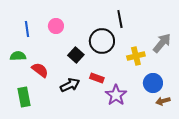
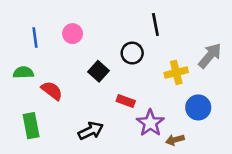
black circle: (102, 41) -> (132, 53), size x0.7
black arrow: (70, 85) -> (91, 131), moved
brown arrow: (163, 101) -> (175, 140), moved

